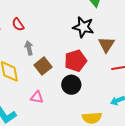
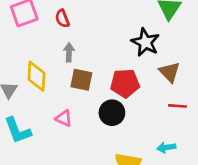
brown triangle: (106, 45) -> (170, 72), turned -30
brown square: (43, 66) -> (81, 80), turned 36

